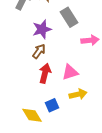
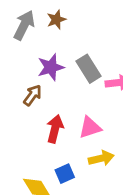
gray rectangle: (69, 17) -> (89, 69), moved
brown arrow: (39, 51) -> (33, 95), moved

